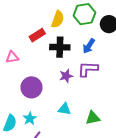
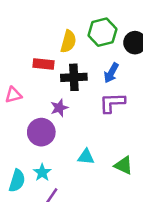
red rectangle: (37, 35) -> (44, 64), turned 42
purple star: (66, 76) -> (59, 108), moved
green triangle: (93, 118) -> (124, 165), turned 42

